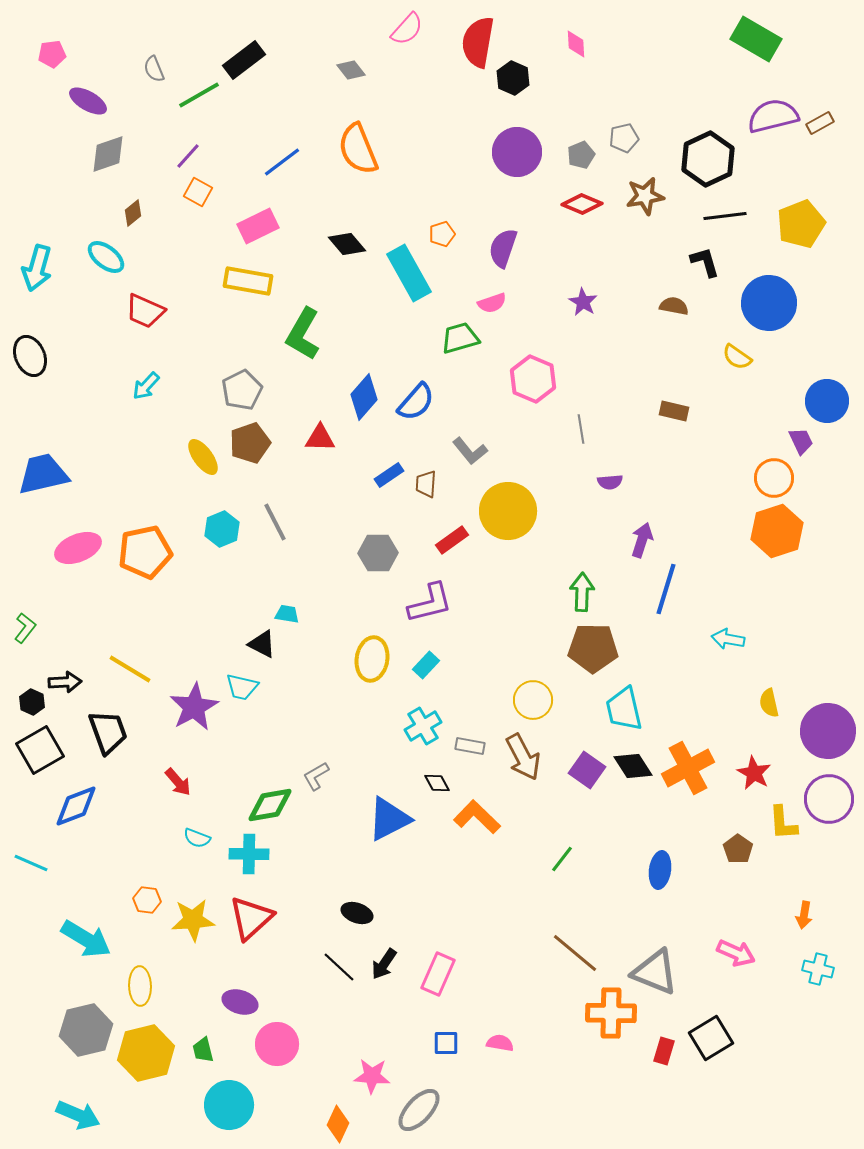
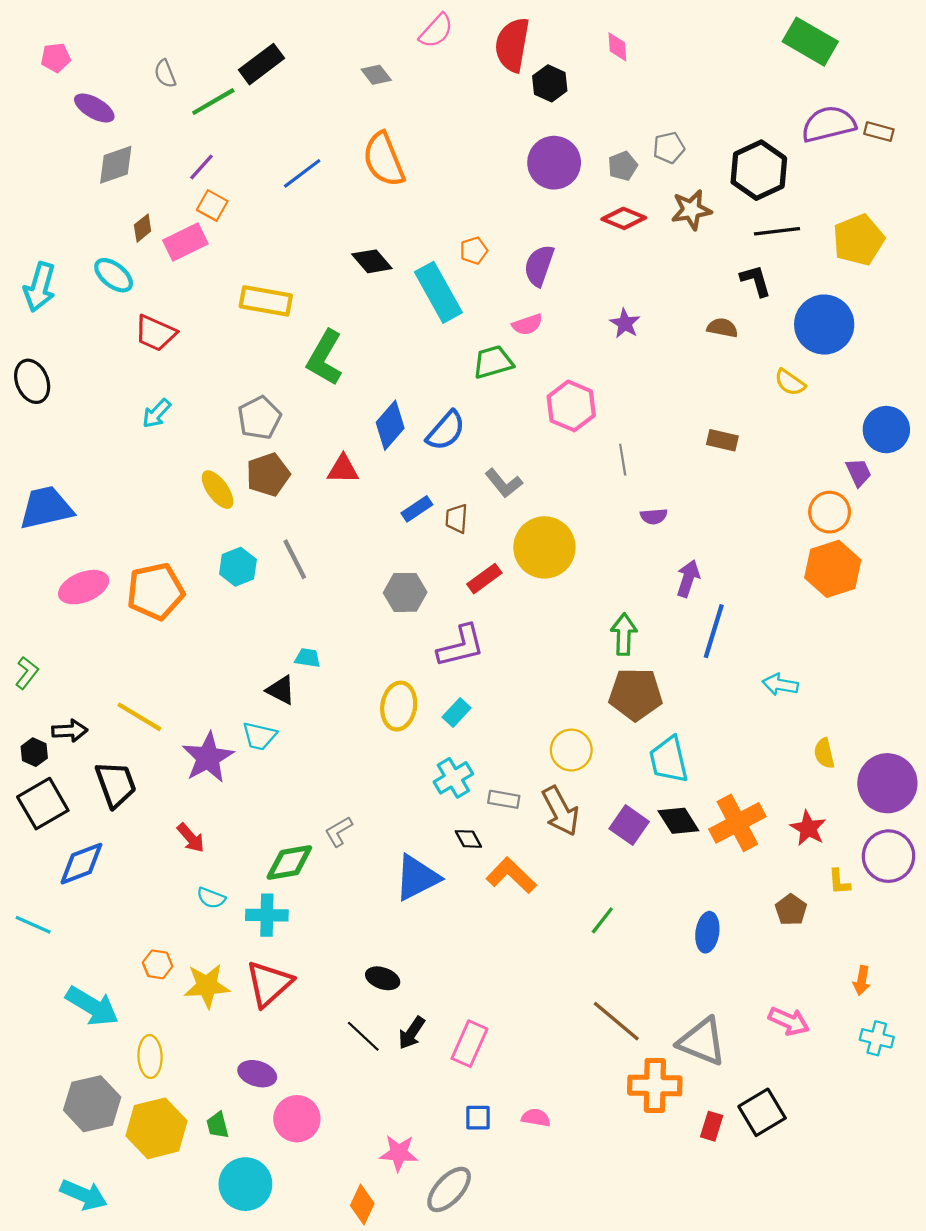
brown rectangle: (820, 123) -> (879, 132), turned 44
pink rectangle: (258, 226) -> (185, 242), moved
yellow L-shape: (783, 823) -> (839, 882), size x0.7

